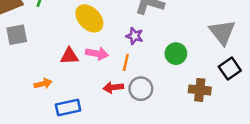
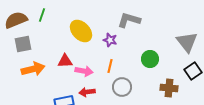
purple star: (135, 36) -> (110, 40), moved
pink arrow: (97, 54) -> (84, 71), moved
orange arrow: (43, 84) -> (33, 69), moved, size x1.6
red arrow: (113, 87) -> (87, 92), moved

